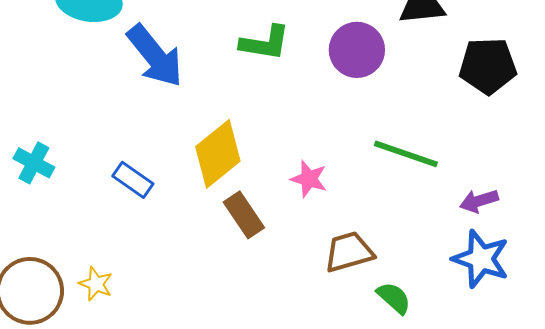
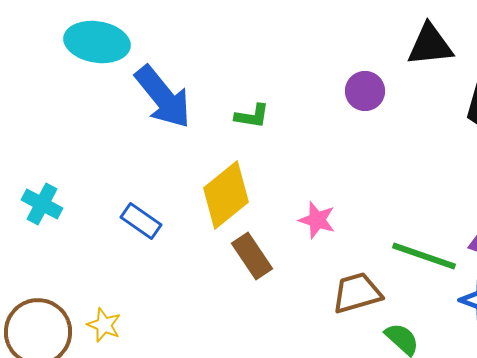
green L-shape: (265, 43) -> (252, 116), moved, size x0.7
purple circle: (357, 50) -> (365, 91), size x0.7
green line: (406, 154) -> (424, 256), moved

